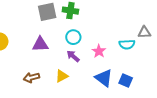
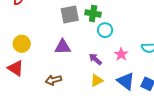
cyan circle: (73, 37) -> (105, 30), moved
yellow triangle: (62, 76) -> (97, 80), moved

